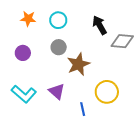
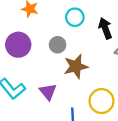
cyan circle: (58, 20) -> (75, 17), moved
purple circle: (23, 53) -> (18, 45), size x1.5

